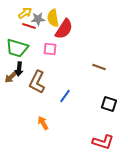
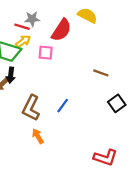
yellow arrow: (25, 13) -> (23, 41), moved
yellow semicircle: (53, 18) -> (87, 15), moved, turned 126
brown L-shape: (37, 82) -> (31, 108), moved
black square: (109, 104) -> (117, 103), moved, turned 35

